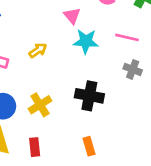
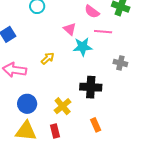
pink line: (127, 37) -> (103, 32), moved
yellow cross: (40, 105) -> (63, 106), moved

